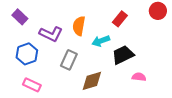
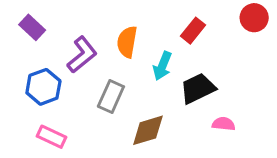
purple L-shape: (51, 34) -> (82, 55), turned -65
cyan arrow: (101, 41) -> (162, 66), turned -48

